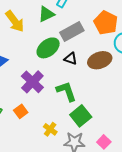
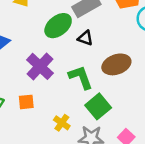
brown ellipse: (100, 60) -> (116, 64), moved
orange square: (21, 111) -> (26, 102), turned 32

